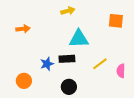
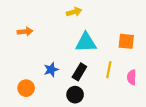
orange square: (116, 21) -> (126, 41), moved
black rectangle: (67, 59) -> (79, 72), moved, turned -56
yellow line: (100, 64) -> (109, 70), turned -42

